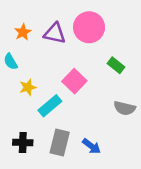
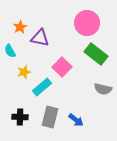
pink circle: (89, 27) -> (87, 23), moved
purple triangle: (55, 33) -> (40, 38), moved
green rectangle: (116, 65) -> (96, 54), size x1.6

